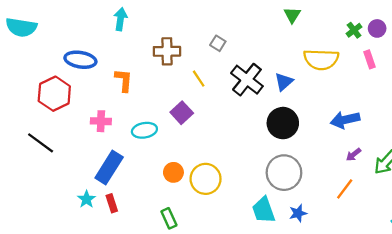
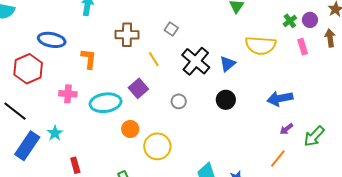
black circle: (283, 123) -> (226, 100), size x0.7
cyan ellipse: (144, 130) -> (106, 103), size x1.4
blue rectangle: (109, 167) -> (27, 146), moved
orange circle: (173, 172) -> (130, 129), moved
gray circle: (284, 173) -> (179, 101), moved, size x0.5
cyan star: (86, 199) -> (55, 133), moved

